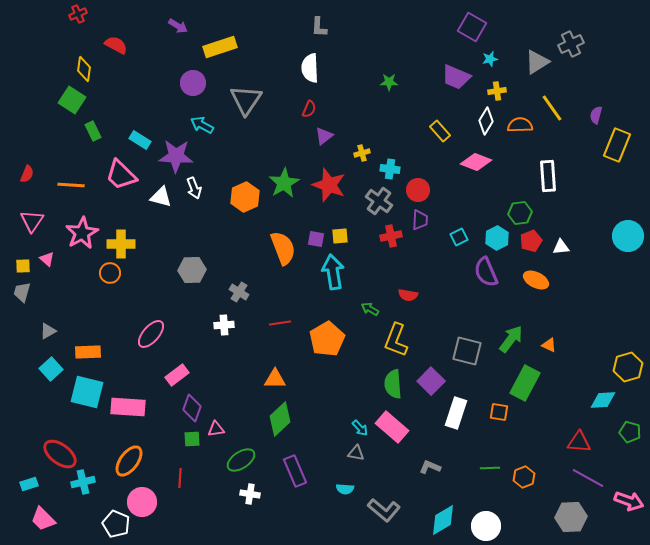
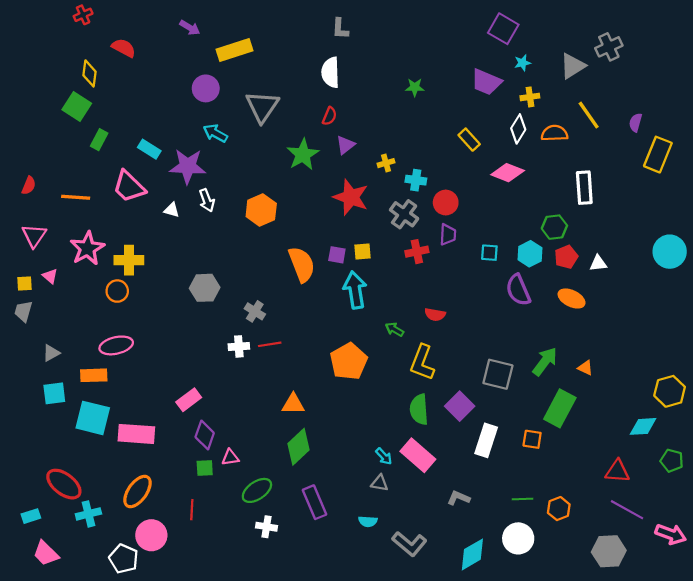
green rectangle: (93, 131) -> (99, 140), turned 54
green star: (284, 183) -> (303, 155), moved
white triangle: (161, 197) -> (172, 210), size x0.7
cyan square: (459, 237) -> (489, 253), turned 30
red line: (280, 323) -> (270, 344), moved
pink ellipse: (151, 334) -> (116, 345), moved, turned 36
cyan square: (51, 369) -> (54, 393), turned 35
white circle: (486, 526) -> (518, 538), moved

